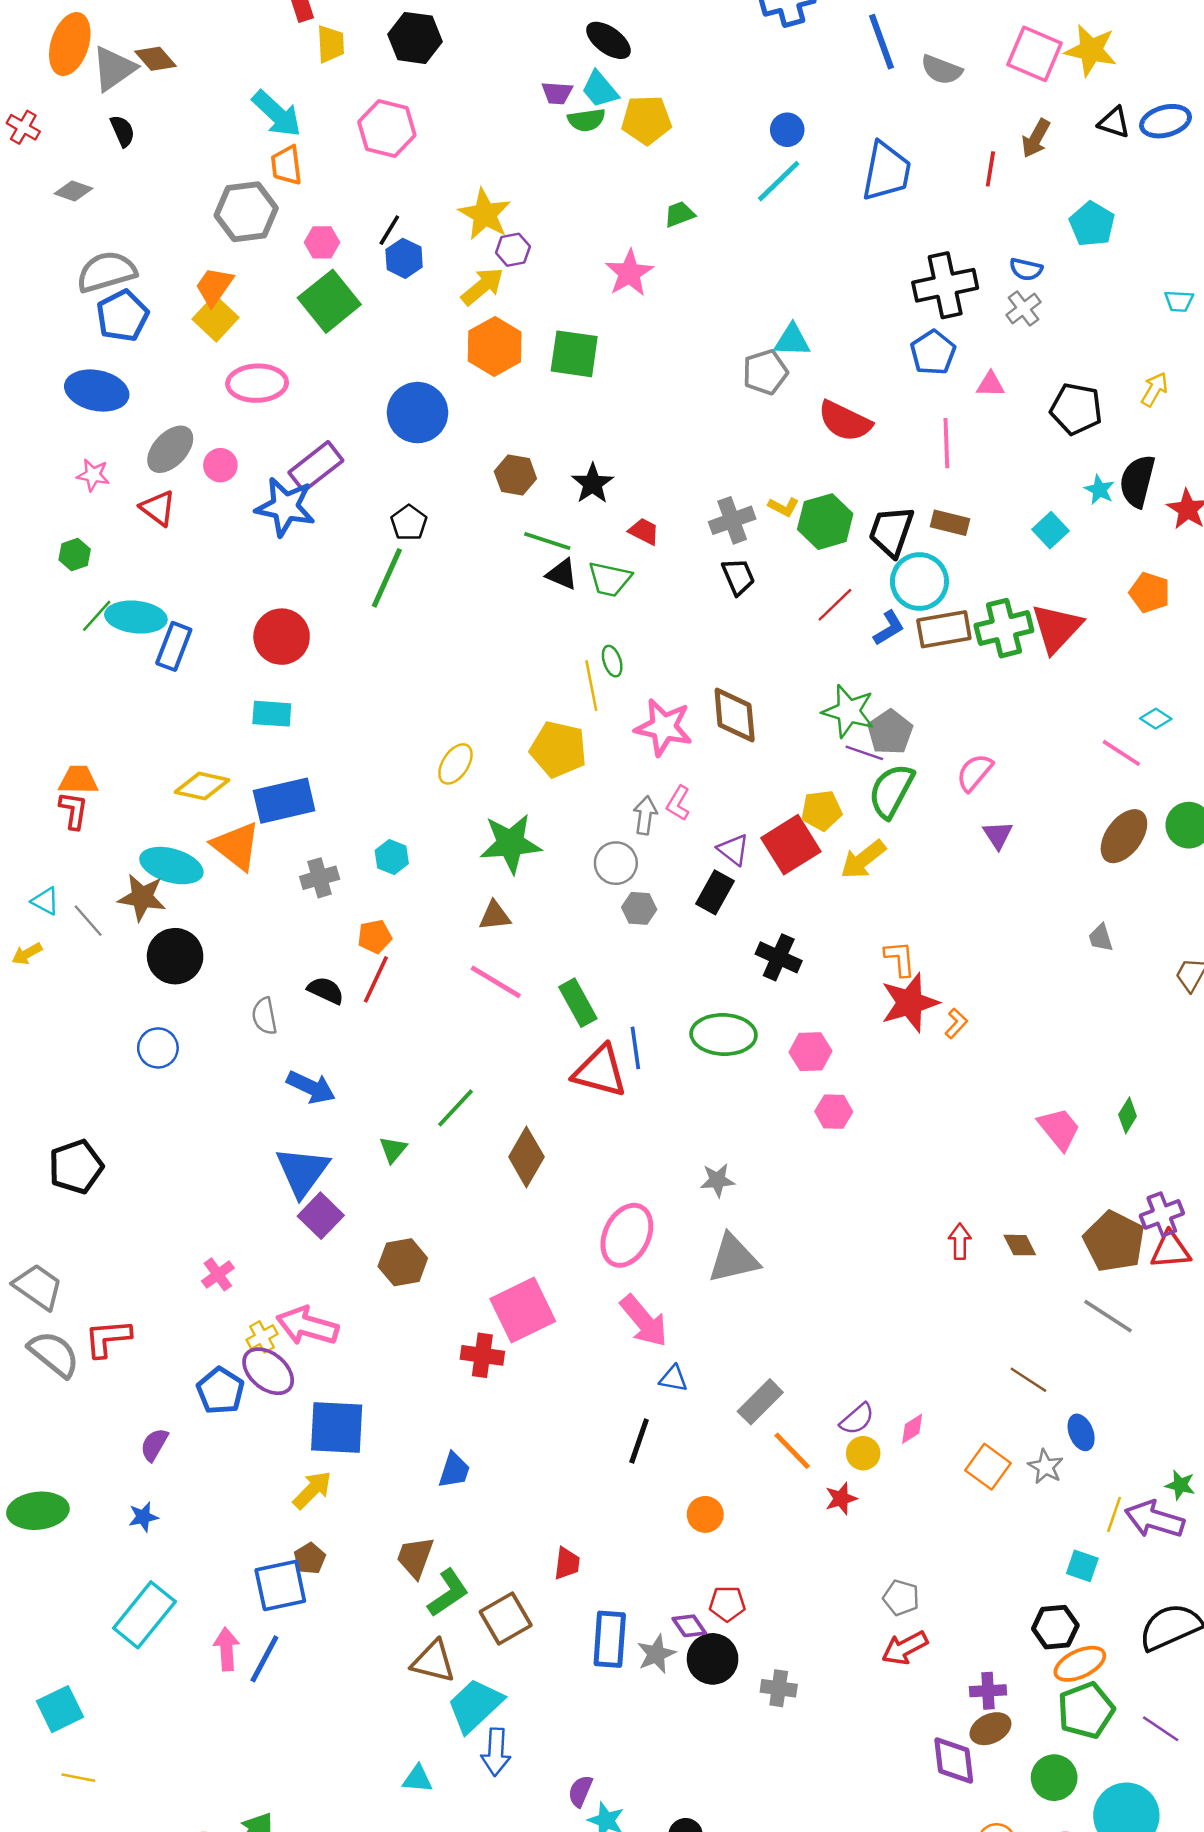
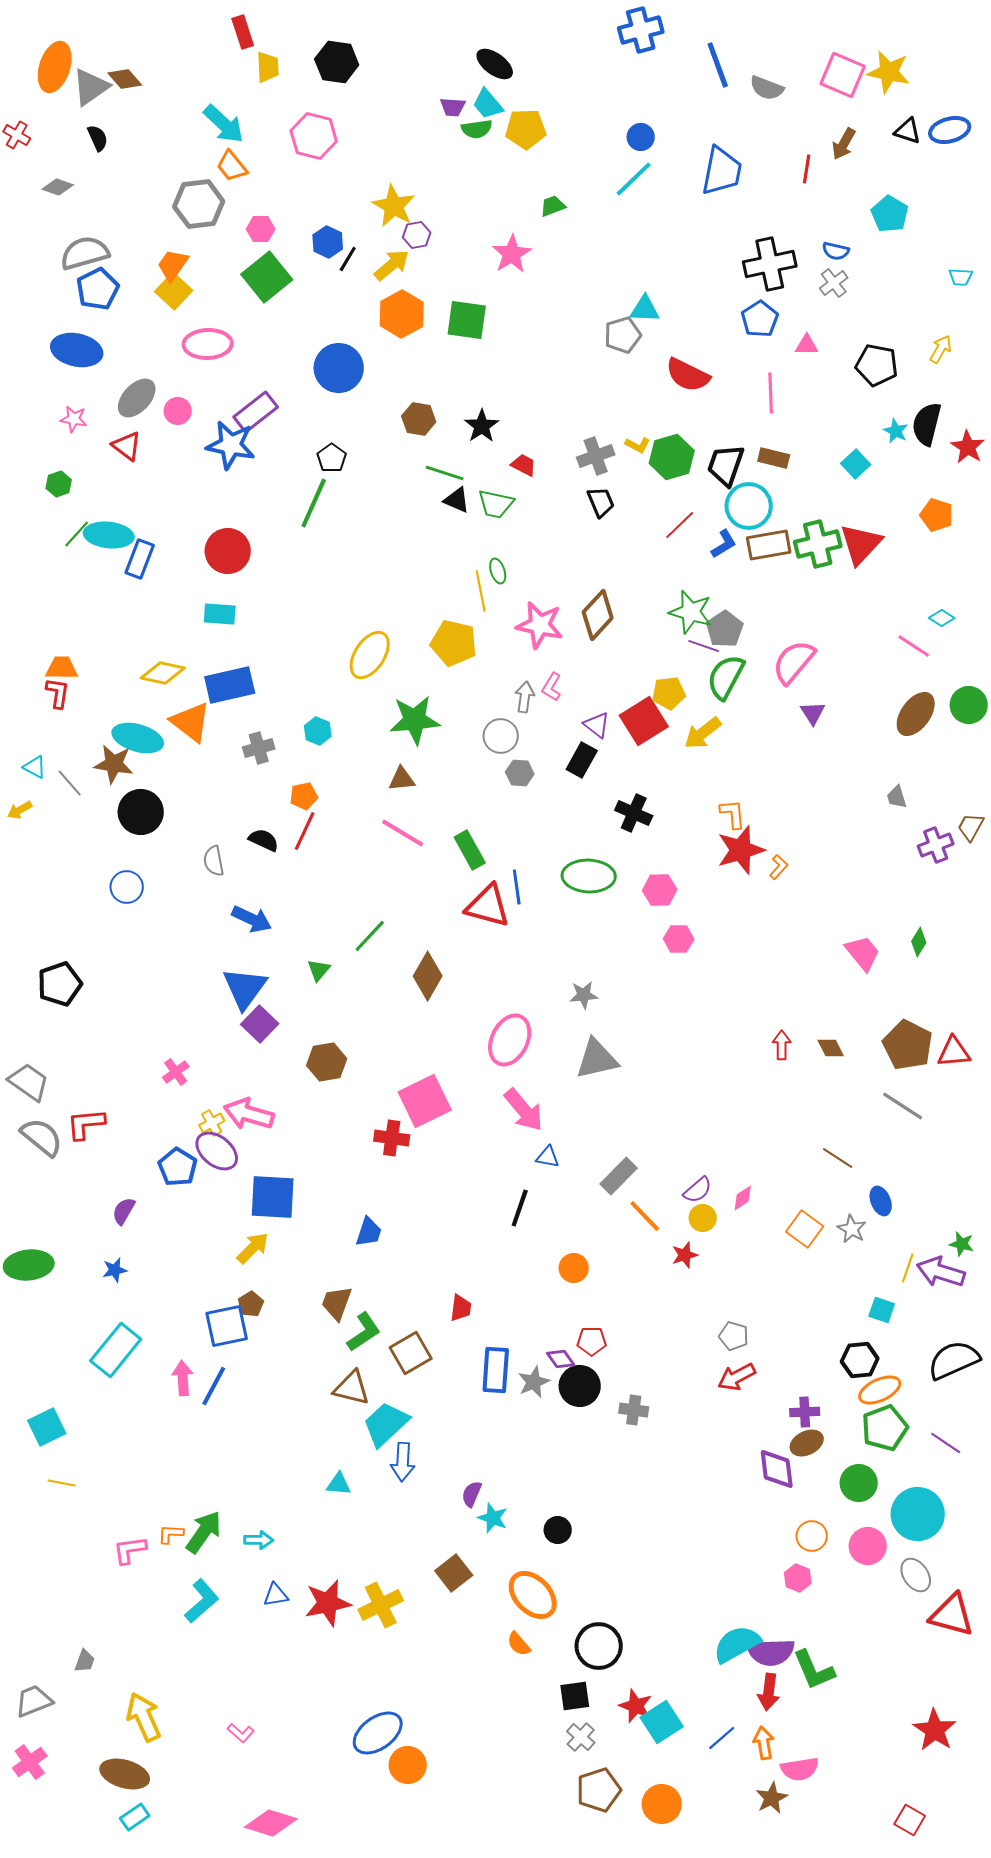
orange trapezoid: (286, 165) -> (232, 166), turned -32
black line: (389, 230) -> (348, 259), moved
brown diamond: (735, 715) -> (598, 615), turned 48
yellow ellipse: (455, 764) -> (370, 655), size x1.4
pink semicircle: (975, 772) -> (794, 662), size x1.4
purple cross: (1162, 1214) -> (936, 845), moved

